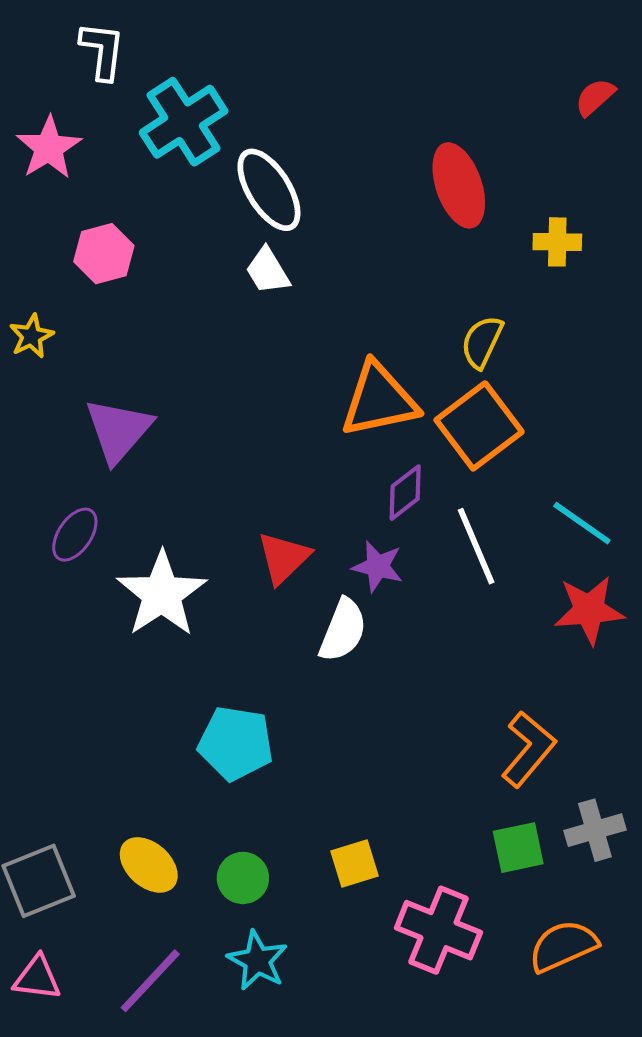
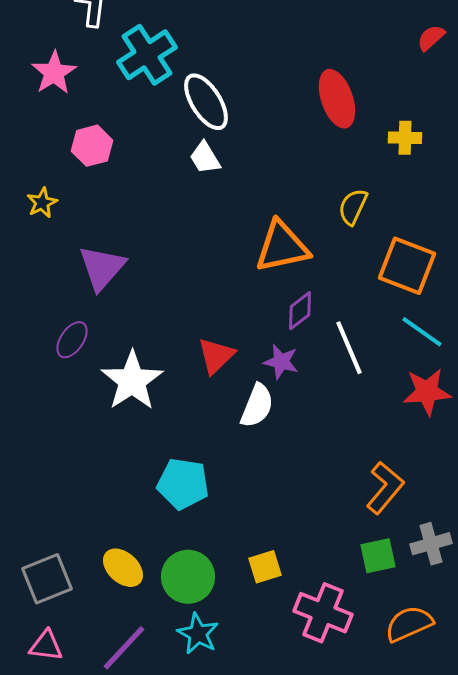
orange square: (479, 426) -> (407, 266), moved, turned -32
green circle: (243, 878) -> (188, 577), size x1.5

